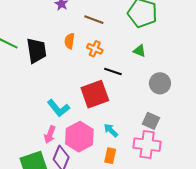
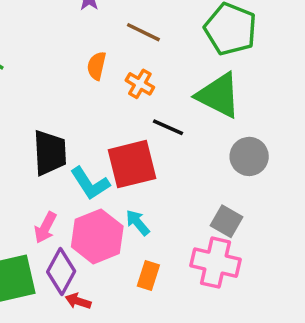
black trapezoid: (36, 51) -> (50, 153), moved
green triangle: (139, 51) -> (219, 95), size x2.0
cyan L-shape: (58, 108) -> (90, 183), moved
cyan arrow: (111, 130) -> (138, 223), moved

